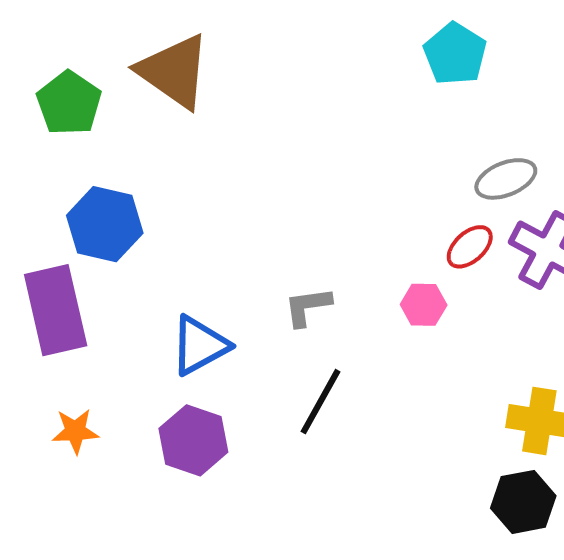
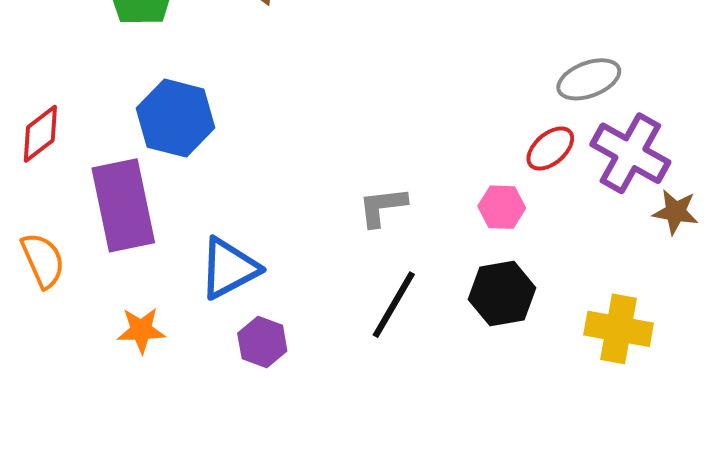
blue triangle: (200, 345) -> (229, 268), moved
purple hexagon: (193, 440) -> (262, 342), size x0.7
black hexagon: (523, 502) -> (502, 294), moved

